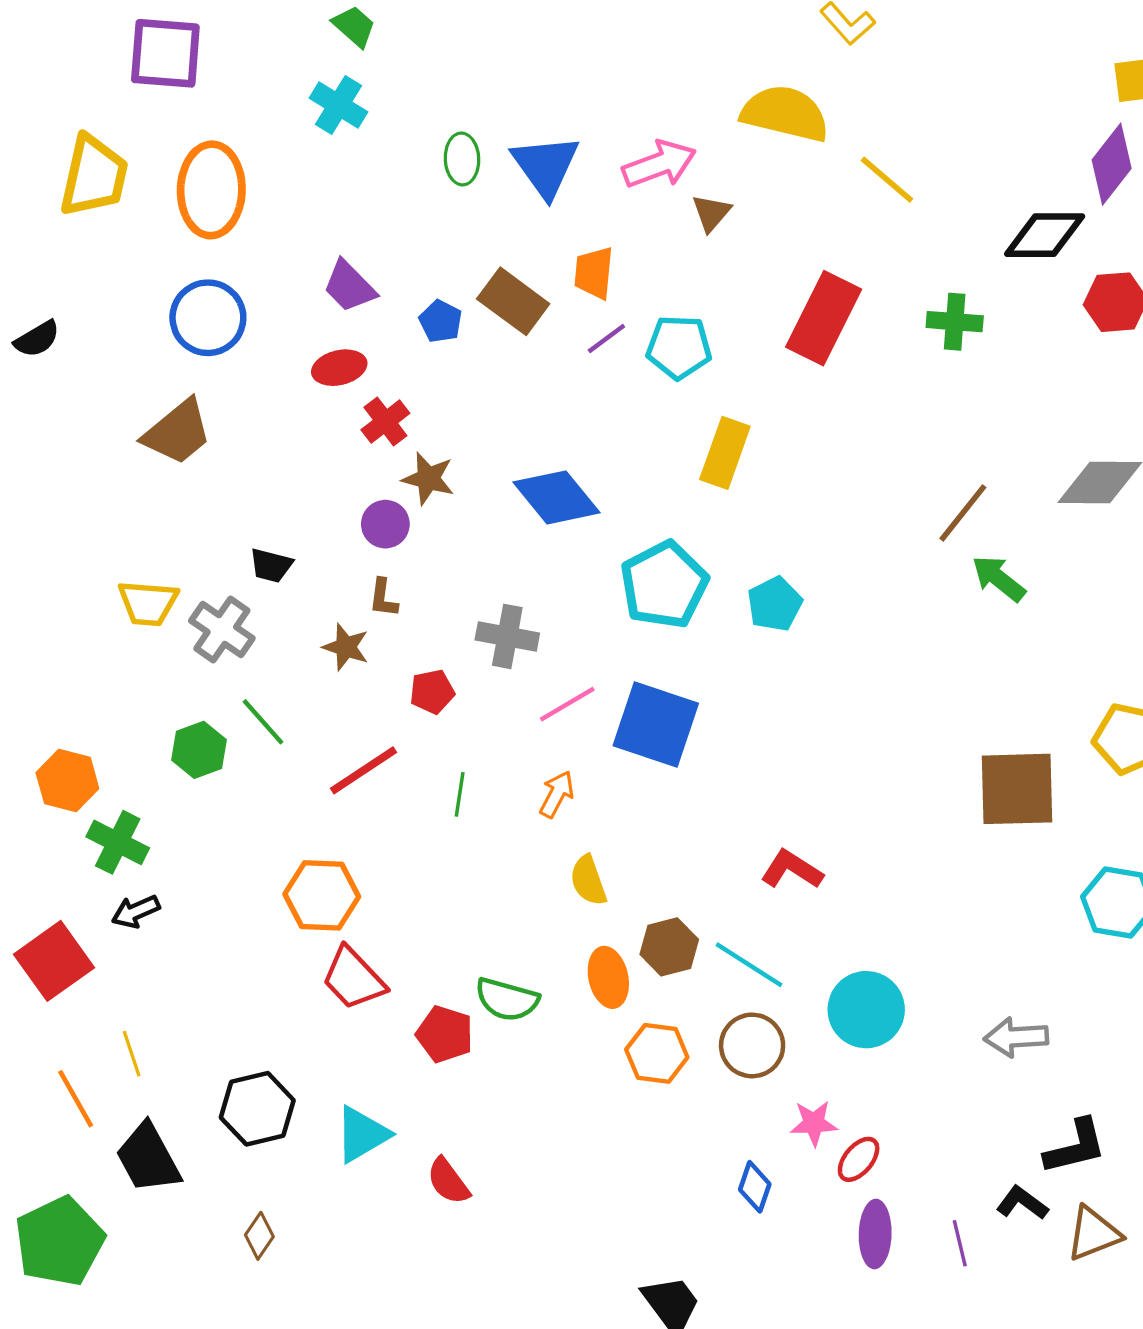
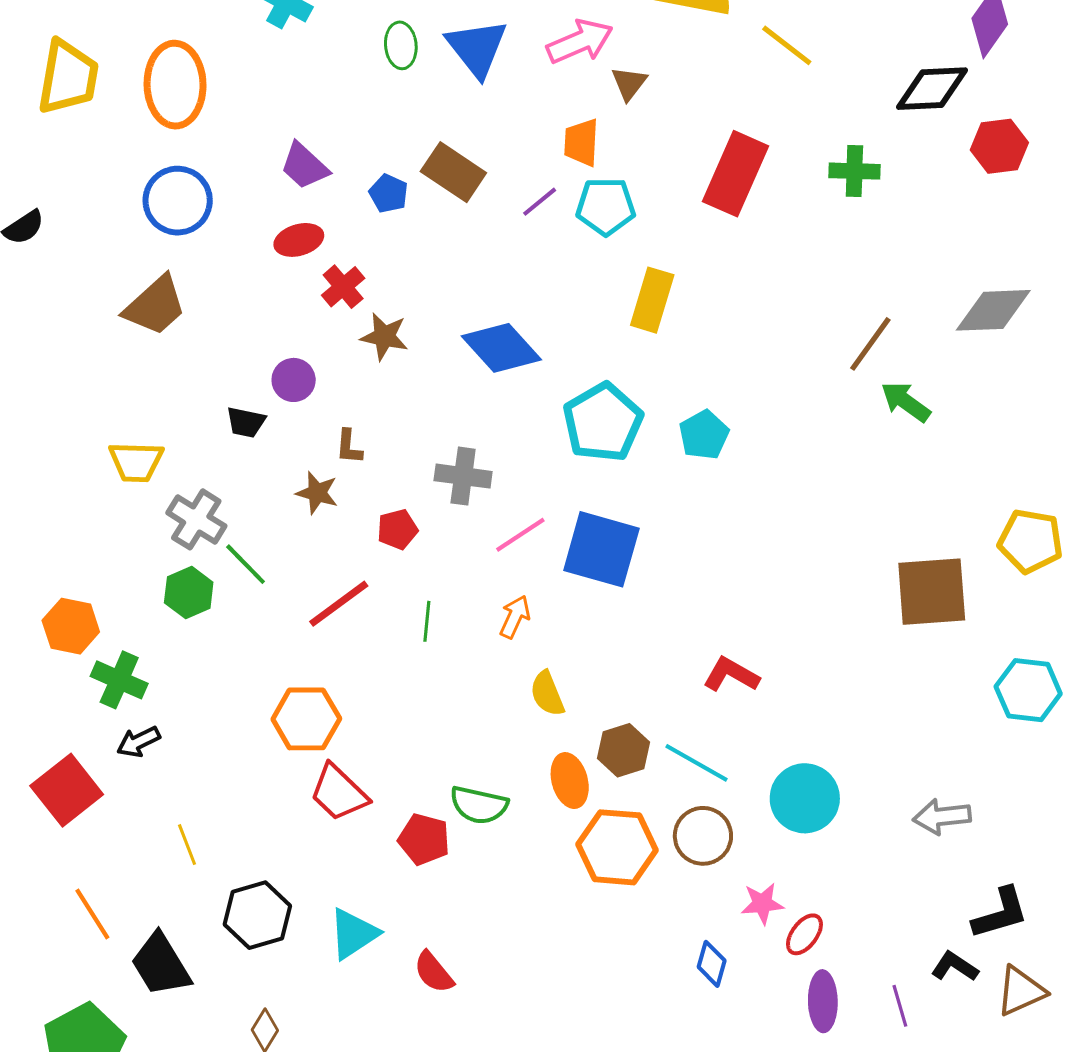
orange trapezoid: (594, 273) -> (581, 142), moved
purple circle: (385, 524) -> (294, 380), moved
gray cross: (222, 630) -> (196, 519), moved
orange hexagon: (657, 1053) -> (617, 847), size x1.4
yellow line: (132, 1054) -> (187, 845), moved

